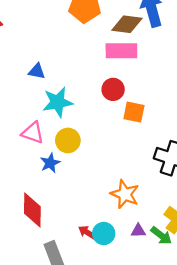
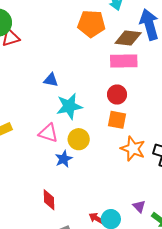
orange square: (134, 112) -> (117, 120), moved
orange star: (125, 194) -> (133, 149), moved
red diamond: (32, 210) -> (49, 200), size x0.7
purple triangle: (138, 231) -> (139, 206), moved, turned 48

